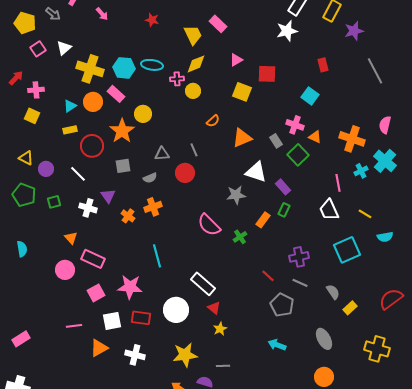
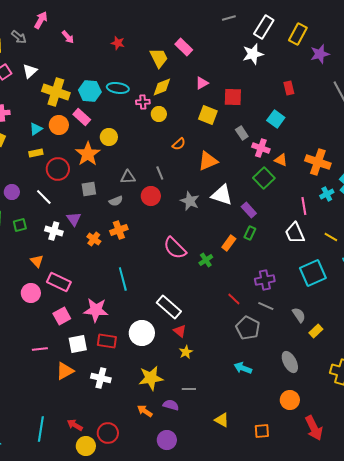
gray rectangle: (276, 141) -> (242, 133), moved
gray star: (236, 195) -> (190, 201), moved, turned 30

